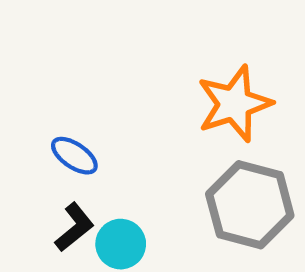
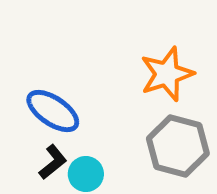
blue ellipse: (74, 156) -> (53, 111), size x1.6

